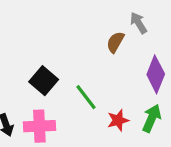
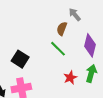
green line: (86, 97) -> (58, 49), moved

